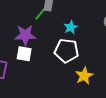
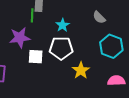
green line: (41, 14) -> (32, 15), turned -32
white square: (24, 54) -> (36, 57), moved

